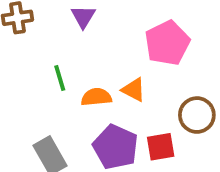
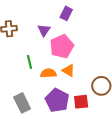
pink pentagon: (167, 43) -> (62, 46), moved

